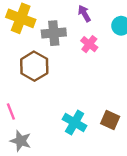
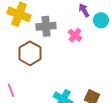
purple arrow: (84, 13) -> (84, 10), moved

